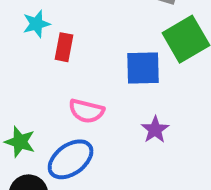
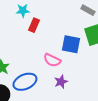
pink semicircle: (86, 111) -> (52, 60), moved
purple star: (155, 130) -> (61, 82), moved

